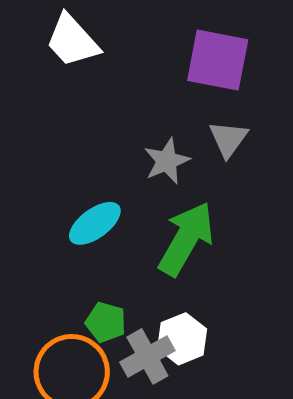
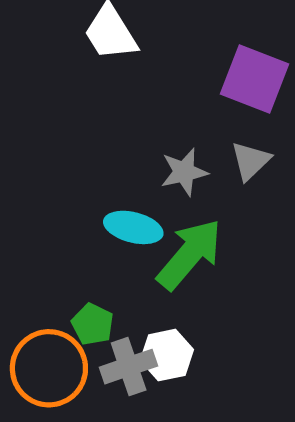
cyan ellipse: (95, 223) -> (133, 227), moved, turned 40

